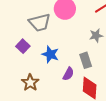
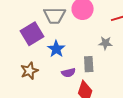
purple square: (23, 46) -> (32, 34), size x1.6
purple semicircle: (68, 74) -> (68, 73), turned 32

